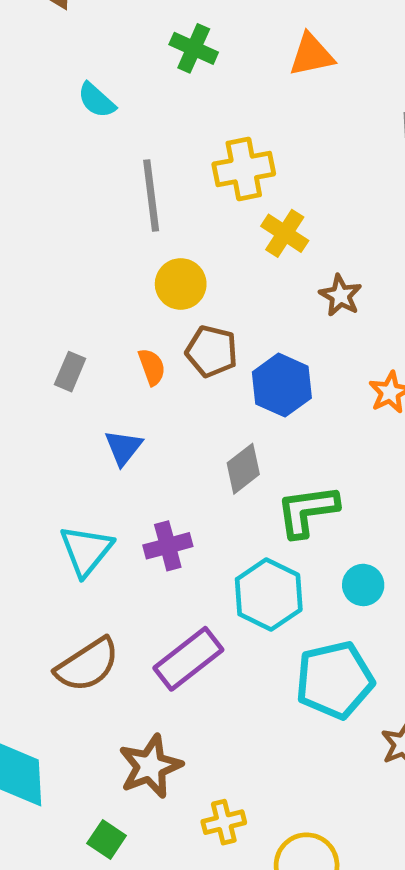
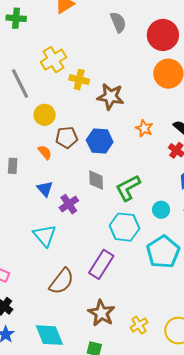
brown star: (340, 296) -> (110, 97), size x1.5
gray diamond: (243, 469) -> (96, 180), turned -35
purple cross: (168, 546) -> (69, 204), moved

